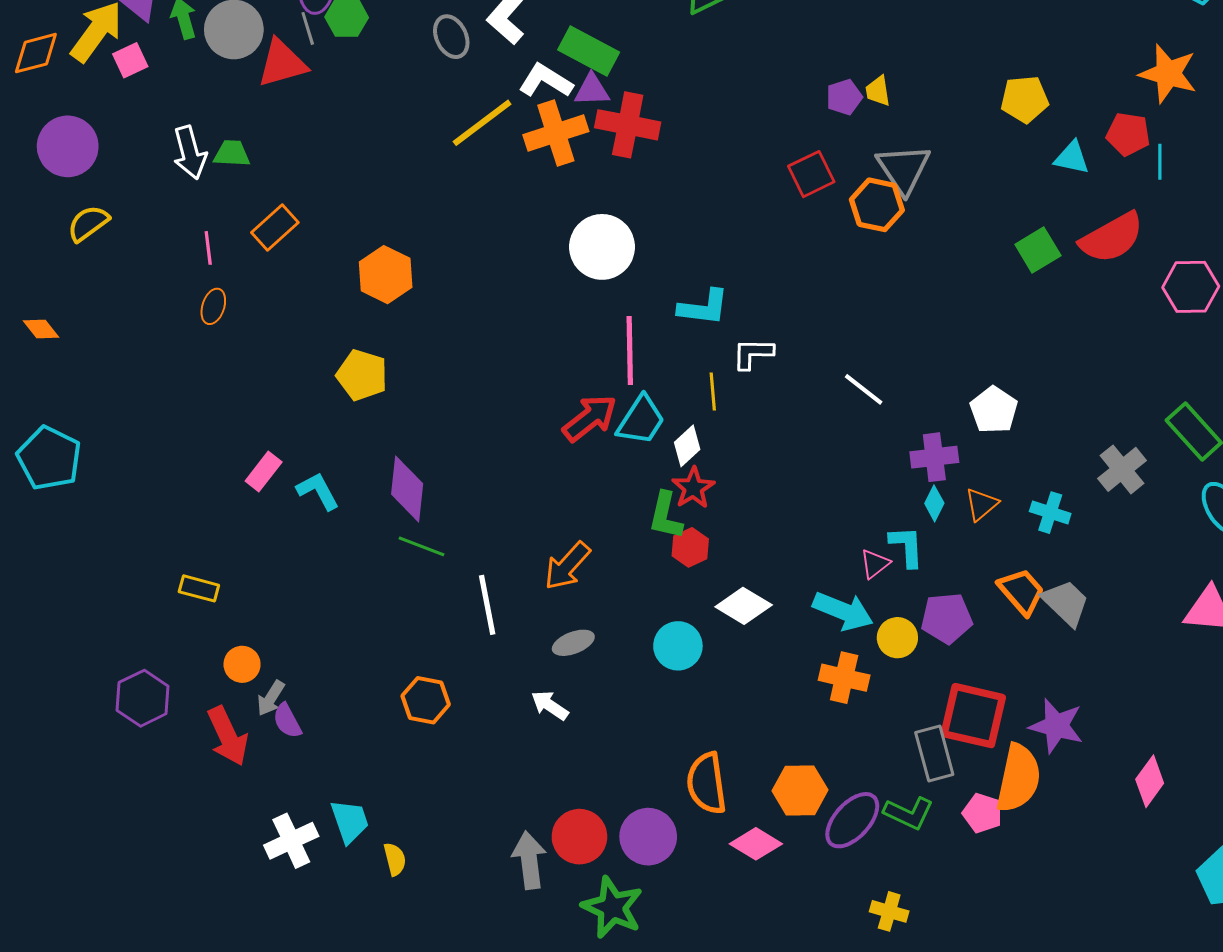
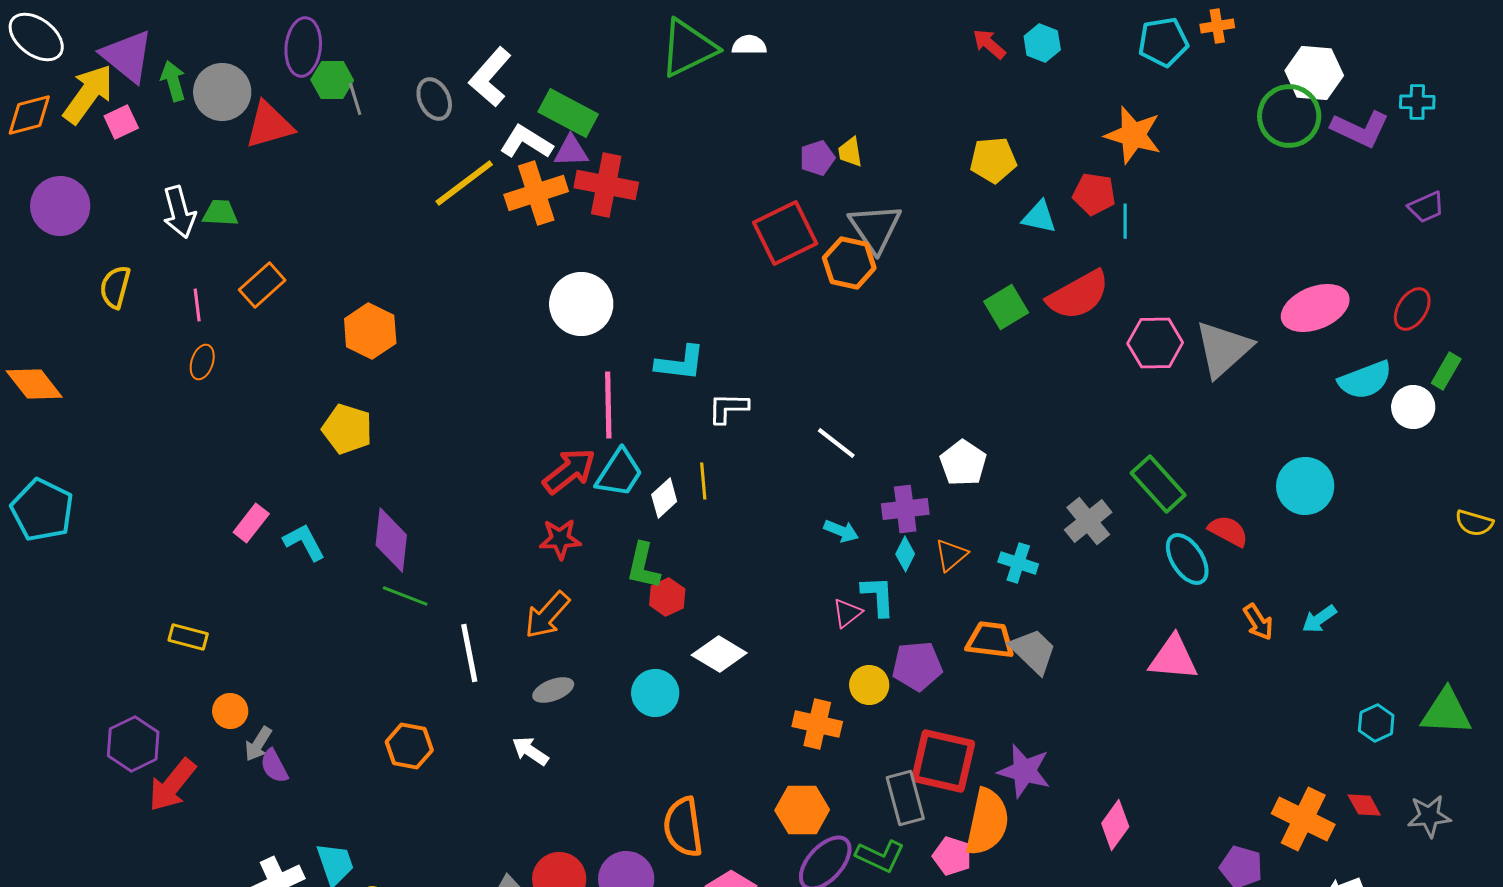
gray line: (308, 28) -> (355, 99), moved
red square: (811, 174) -> (785, 233), size x1.4
yellow semicircle: (88, 223) -> (115, 287), moved, turned -39
orange diamond: (41, 329) -> (34, 384), size x1.6
yellow line: (713, 392) -> (703, 481), moved
red star: (693, 488) -> (560, 539), moved, turned 30
orange trapezoid: (1021, 592) -> (990, 640), turned -42
cyan arrow: (843, 611) -> (841, 531), moved, size x0.6
red arrow: (228, 736) -> (172, 785), moved, turned 64
orange hexagon: (800, 790) -> (802, 810), moved

